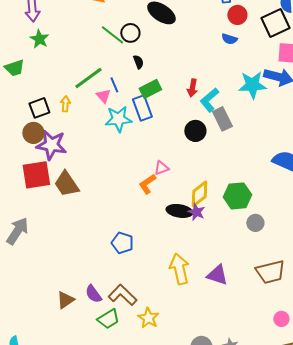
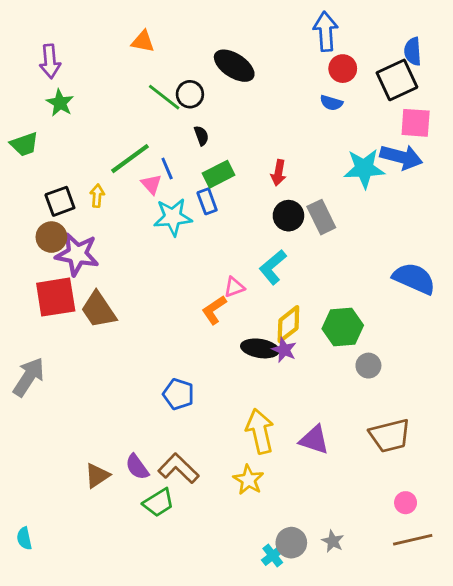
cyan L-shape: (209, 100) -> (273, 267), moved
blue rectangle: (142, 108) -> (207, 201), size x0.7
black circle: (195, 131) -> (288, 216), moved
yellow star: (148, 318) -> (248, 480), moved

